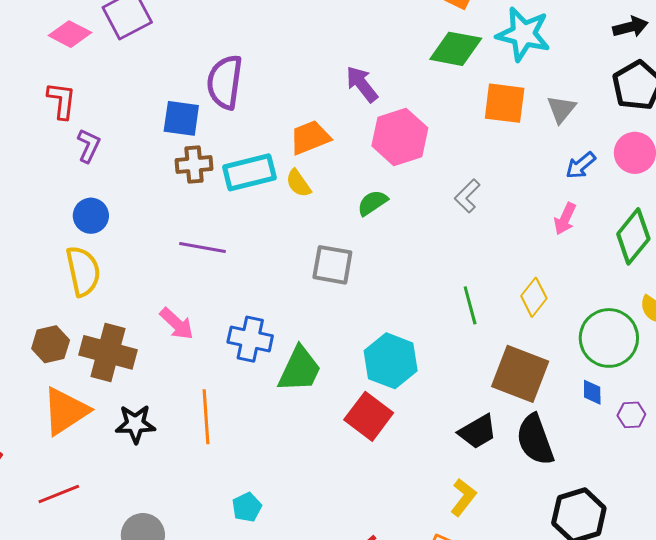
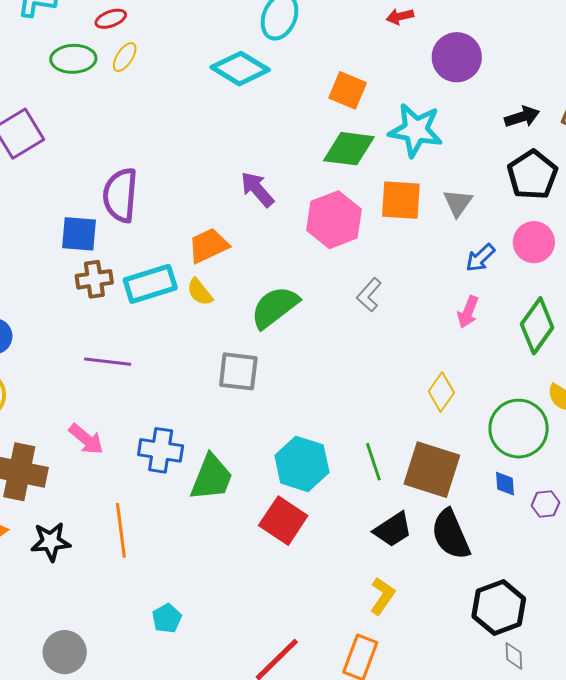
pink hexagon: (400, 137) -> (334, 220), moved
green semicircle: (372, 203) -> (275, 307), size x1.6
green line: (470, 305) -> (373, 462), moved

